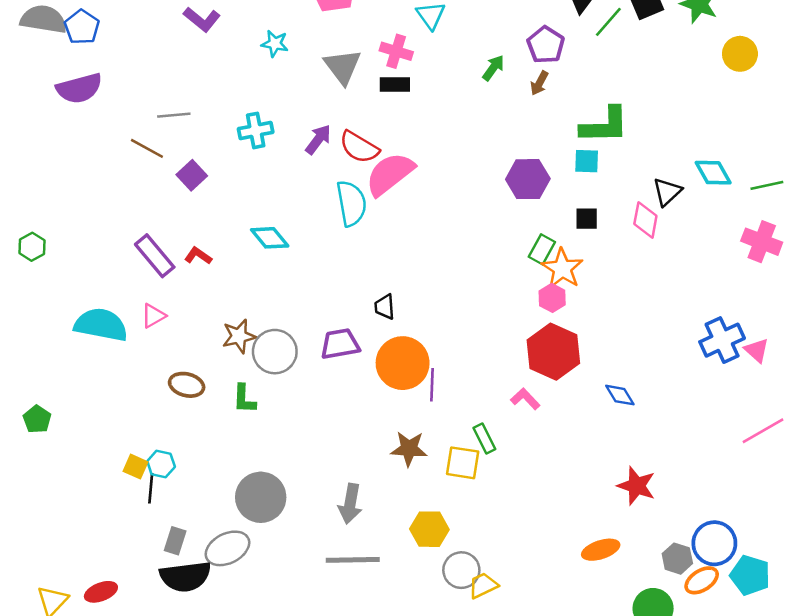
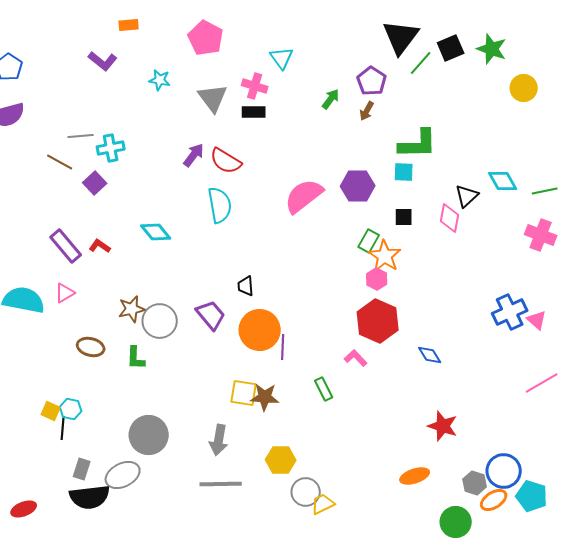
cyan cross: (256, 130) -> (111, 148), moved
pink semicircle: (390, 174) -> (304, 196), moved
purple trapezoid: (340, 344) -> (211, 315), turned 60
yellow square: (463, 463) -> (244, 393), moved

